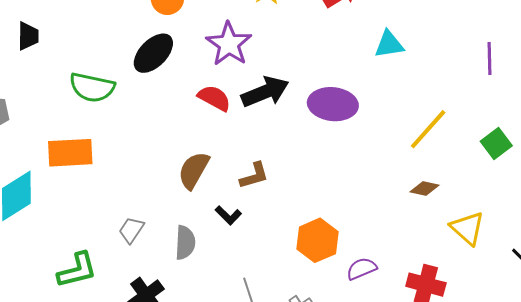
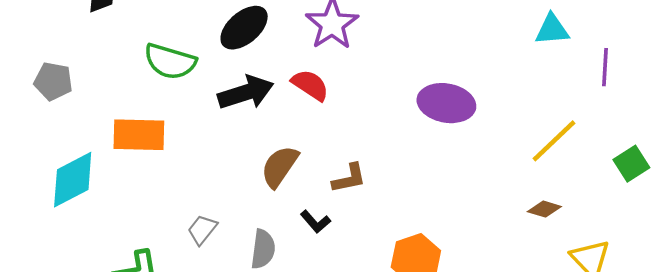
cyan triangle: (389, 44) -> (552, 30), moved
purple line: (490, 58) -> (605, 67), moved
black arrow: (265, 92) -> (246, 93), moved

